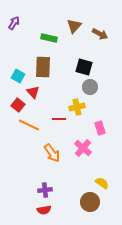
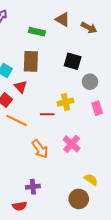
brown triangle: (74, 26) -> (62, 19), turned -42
gray circle: (90, 87) -> (90, 82), moved
pink rectangle: (100, 128) -> (97, 108), moved
red semicircle: (44, 210) -> (20, 206), moved

